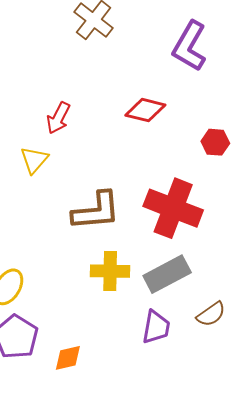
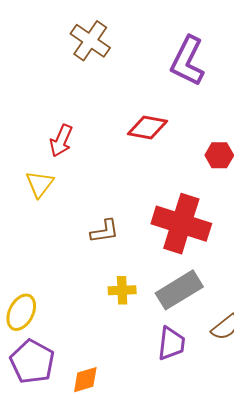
brown L-shape: (96, 211) -> (105, 231), size x0.6
yellow cross: (110, 271) -> (122, 290), size x0.7

